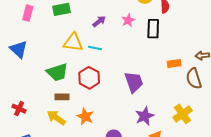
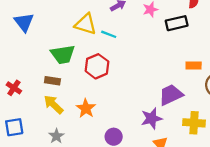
black rectangle: (153, 29) -> (177, 23), turned 66
purple trapezoid: (134, 82) -> (171, 95), moved, turned -105
brown rectangle: (62, 97) -> (52, 81), moved
yellow cross: (183, 114) -> (194, 123), turned 30

